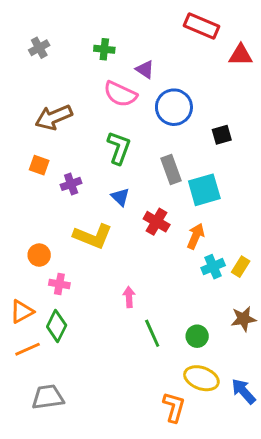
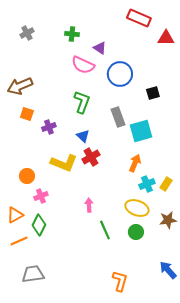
brown arrow: (54, 117) -> (20, 86), moved
red cross: (157, 222) -> (91, 157), moved, turned 30
pink cross: (59, 284) -> (41, 196), turned -32
yellow ellipse: (201, 378) -> (137, 208), moved

